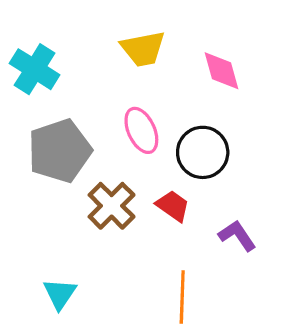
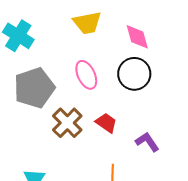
black circle: (203, 152) -> (134, 74), moved

